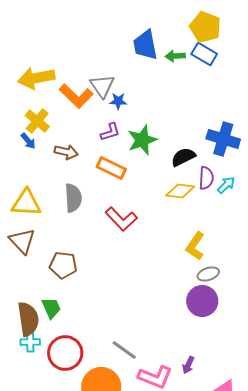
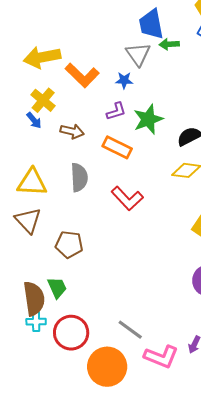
green arrow: (175, 56) -> (169, 44), moved
gray triangle: (102, 86) -> (138, 54), moved

